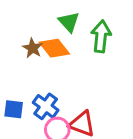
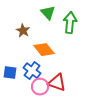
orange diamond: (54, 48) -> (44, 50), moved

